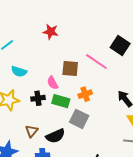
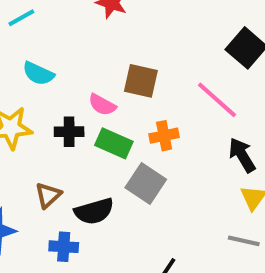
pink line: (96, 62) -> (217, 100), moved
pink semicircle: (53, 83) -> (102, 105), turned -40

